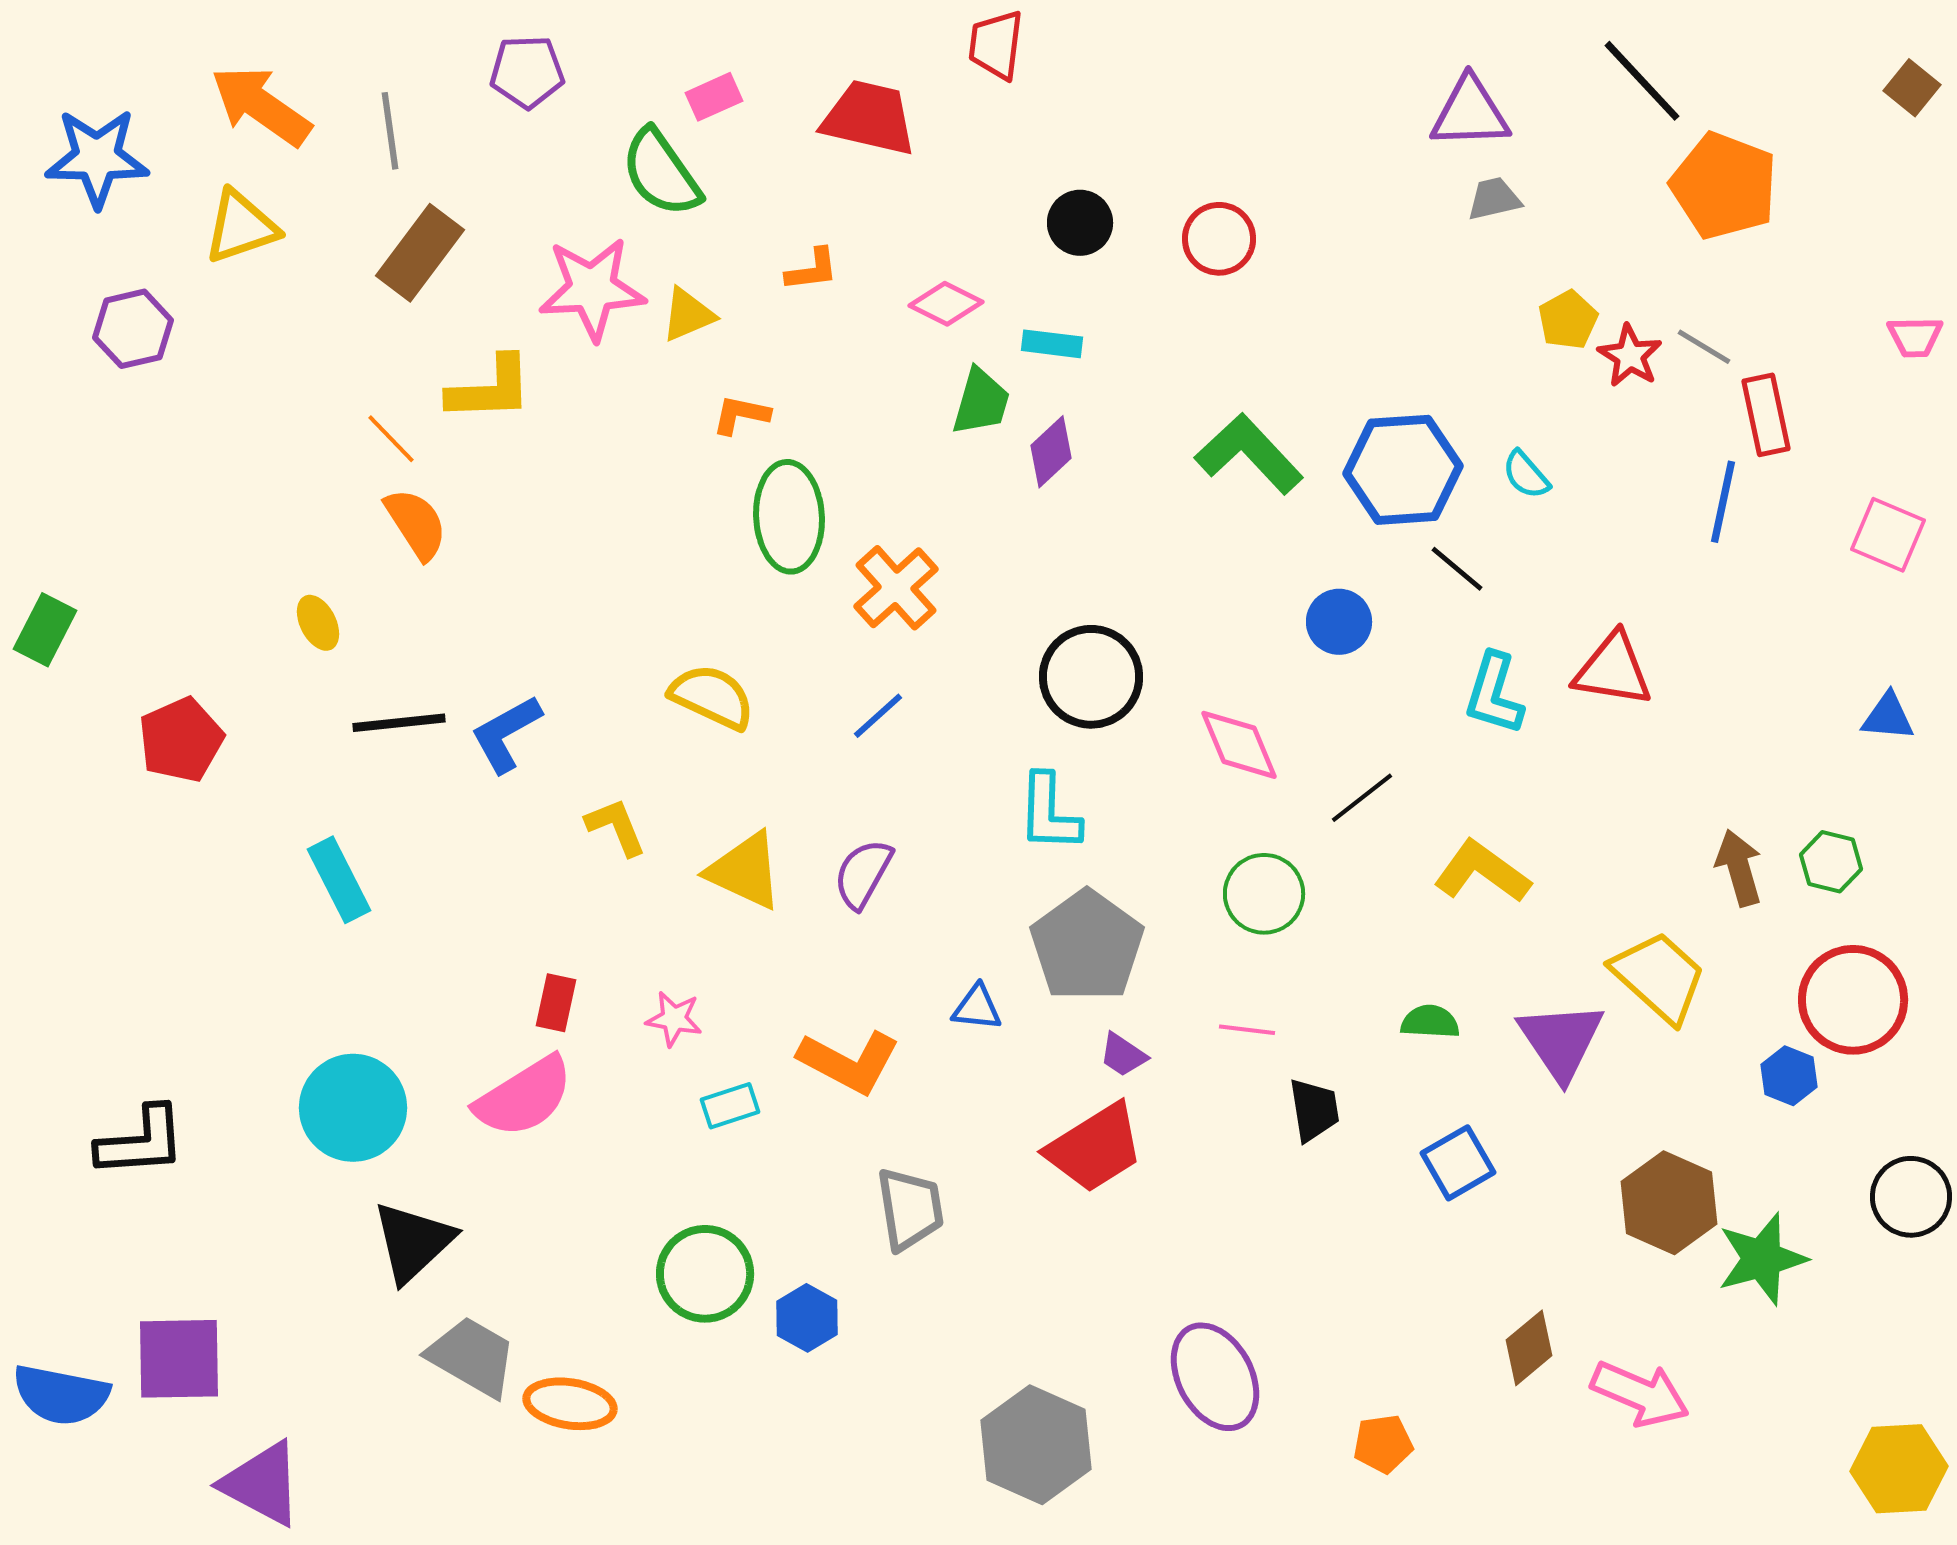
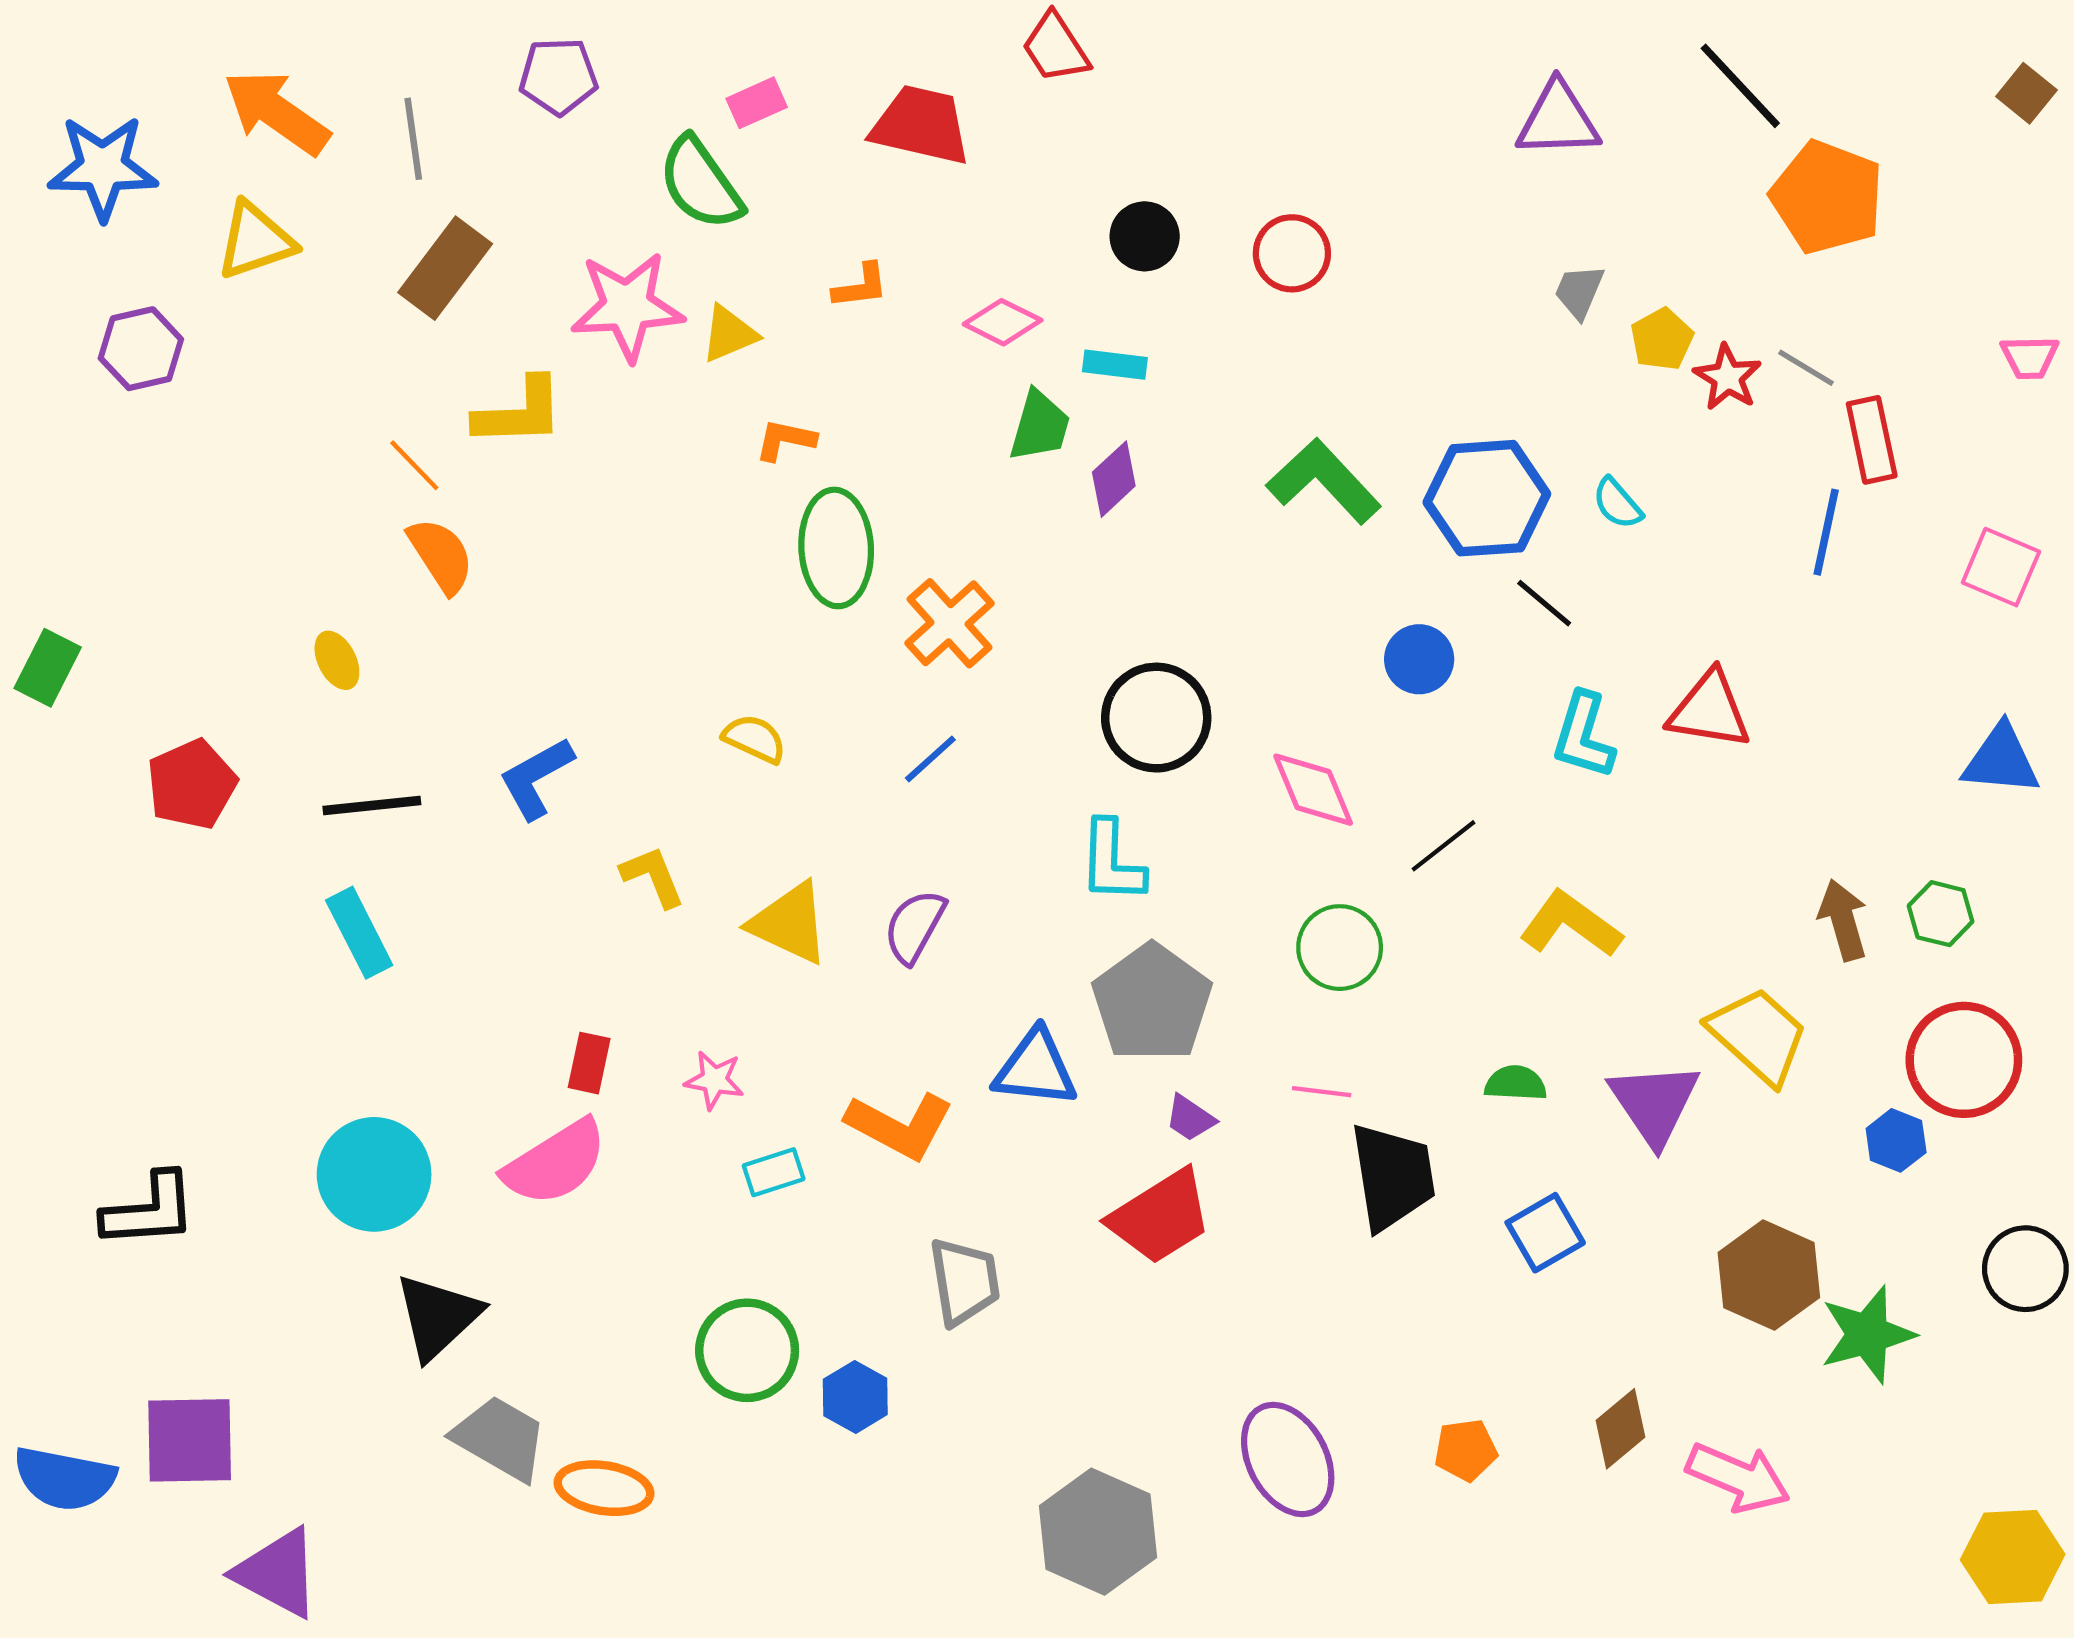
red trapezoid: (996, 45) -> (1056, 48), turned -40
gray trapezoid: (1494, 199) -> (1579, 291), moved, turned -54
yellow semicircle: (712, 697) -> (755, 739), size x0.7
blue triangle: (1888, 717) -> (2001, 760), size x1.4
black line: (399, 723) -> (372, 806), moved
blue triangle: (977, 1008) -> (1035, 1068), size x1.6
black trapezoid: (1314, 1110) -> (1393, 1176), size x1.6
orange pentagon: (1383, 1444) -> (1466, 1450), moved

